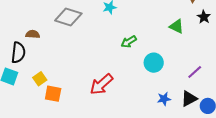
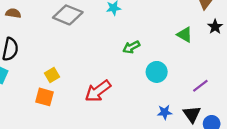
brown semicircle: (33, 34) -> (13, 13), moved
yellow square: (40, 79) -> (52, 75), moved
black triangle: (189, 99) -> (192, 114), turned -42

